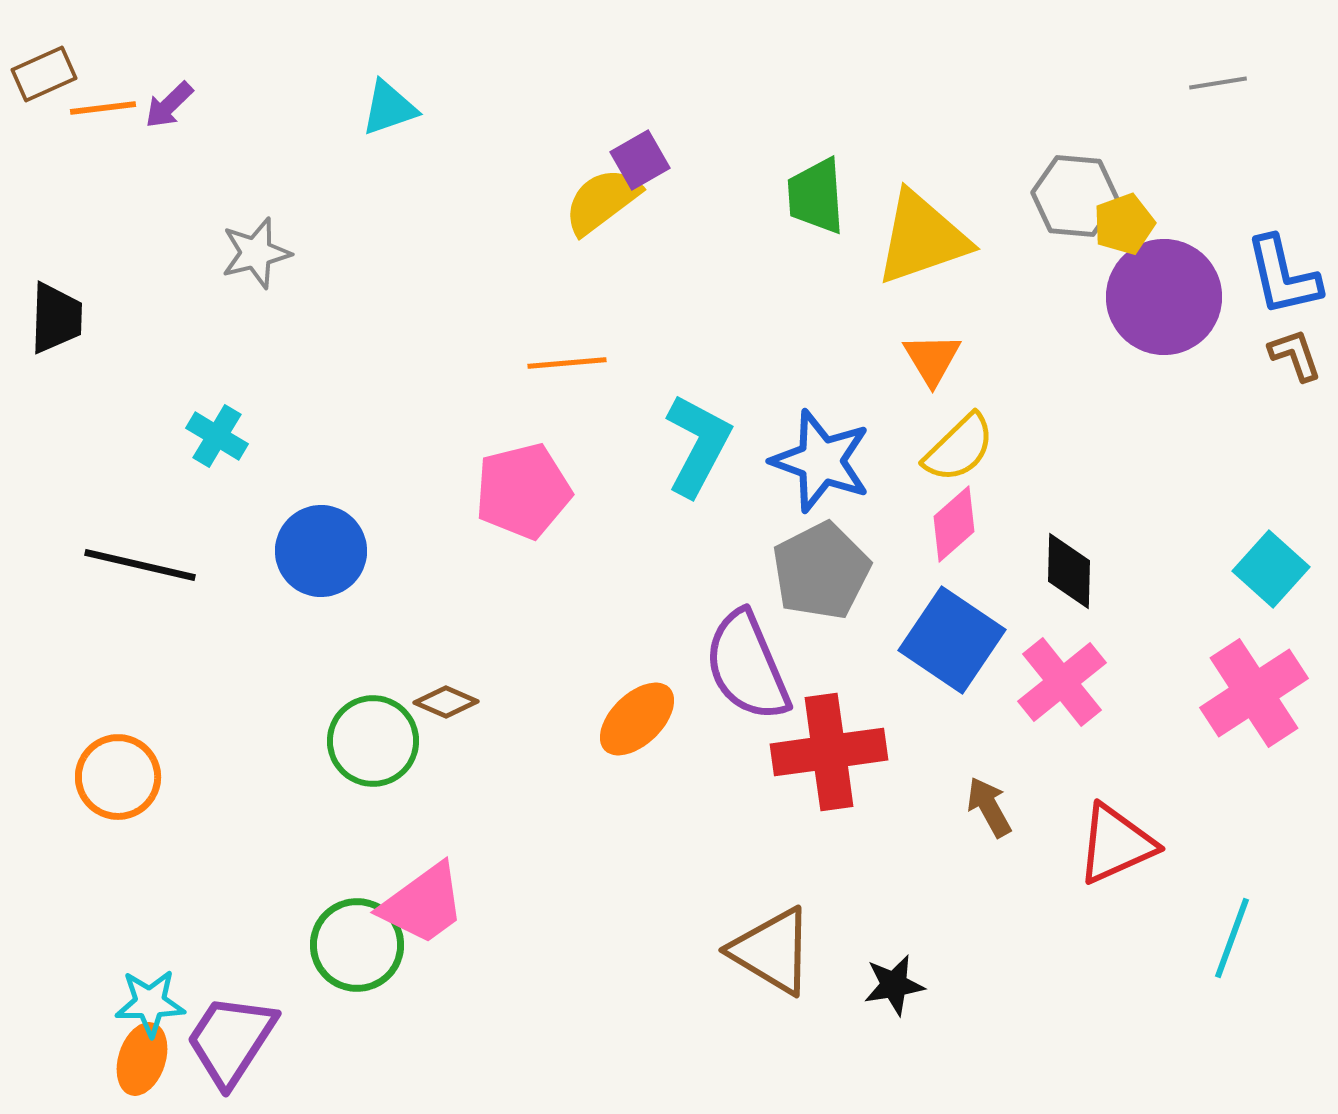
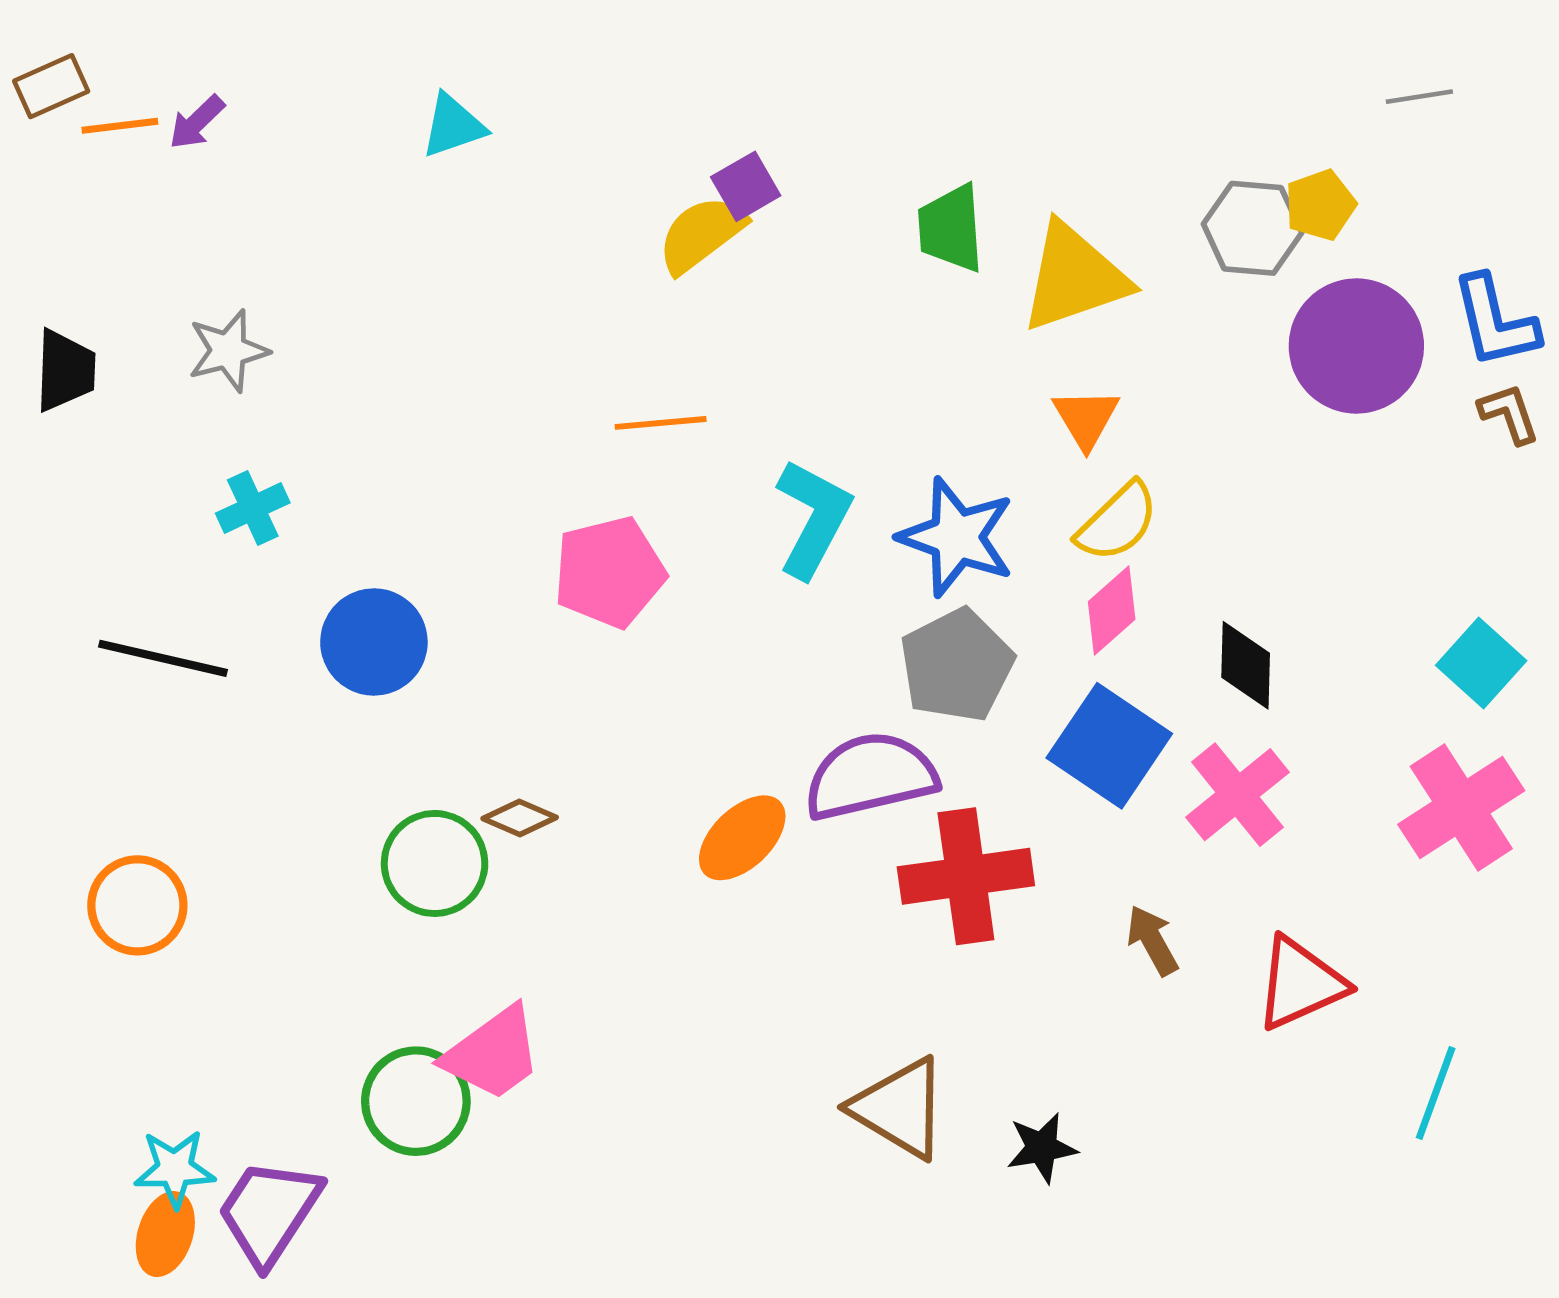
yellow pentagon: (1124, 224) -> (1320, 205), moved
gray star: (256, 253) -> (228, 351), moved
cyan cross: (217, 436) -> (253, 508), turned 34
purple semicircle: (747, 666) -> (870, 776), turned 100

